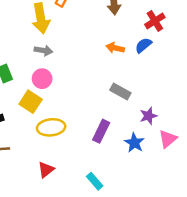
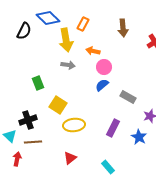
blue semicircle: (143, 45) -> (102, 85), moved
orange arrow: (115, 48) -> (93, 51), moved
pink circle: (42, 79) -> (104, 67), moved

